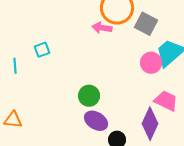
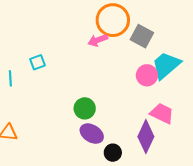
pink arrow: (102, 28) -> (98, 40), turned -30

